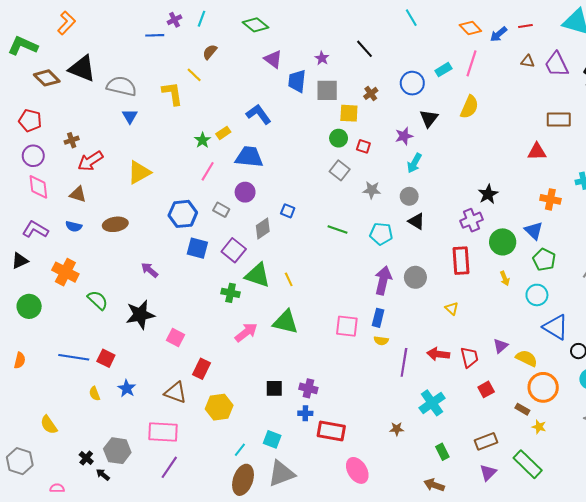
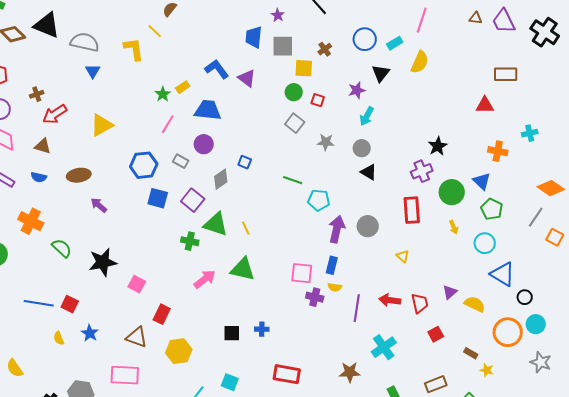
purple triangle: (273, 59) -> (247, 78), moved
cyan rectangle: (443, 70) -> (395, 43), moved
cyan pentagon: (381, 234) -> (319, 200), moved
purple arrow: (150, 270) -> (99, 205), moved
orange circle: (543, 387) -> (508, 332), moved
purple cross: (308, 388) -> (315, 297), moved
blue cross: (305, 413) -> (262, 329), moved
brown star: (397, 429) -> (350, 372), size x1.5

